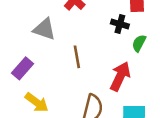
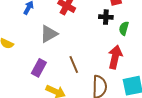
gray triangle: (44, 29) -> (49, 34), turned -36
brown line: (77, 57) -> (74, 64), moved

